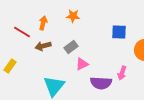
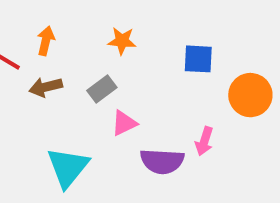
orange star: (73, 16) -> (122, 41), moved

